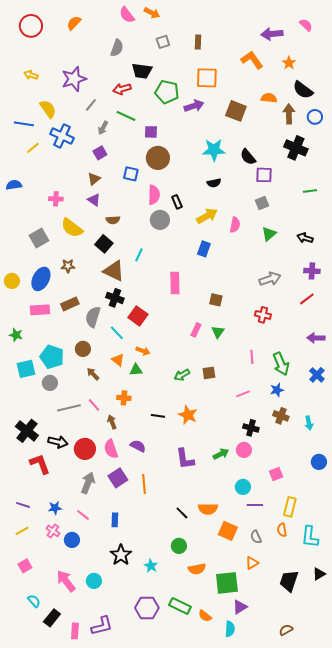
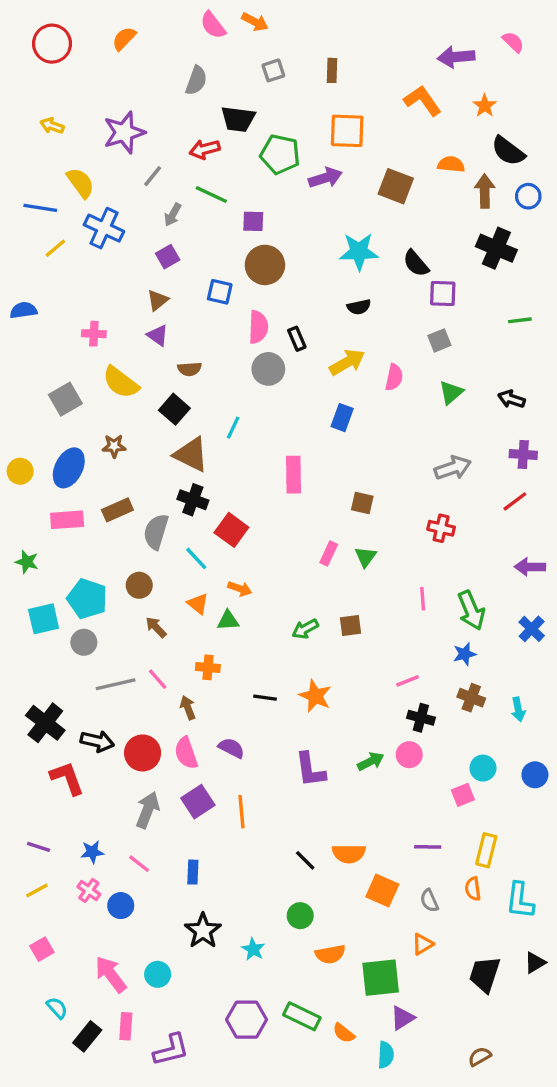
pink line: (243, 394) -> (408, 681), moved
cyan circle: (243, 487) -> (483, 768), moved
pink rectangle: (75, 631) -> (126, 1026), moved

